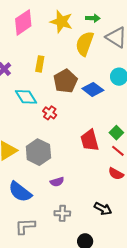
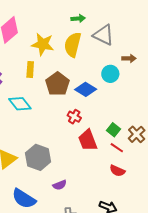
yellow star: (61, 22) -> (43, 44), moved
red cross: (50, 113) -> (74, 117), moved

